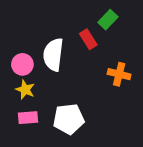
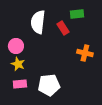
green rectangle: (108, 20) -> (77, 14), turned 40
white semicircle: (53, 55) -> (38, 22), moved

